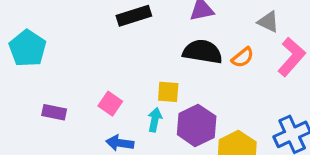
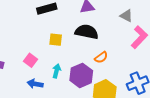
orange semicircle: (243, 57) -> (101, 57), moved
yellow square: (168, 92) -> (56, 40), moved

